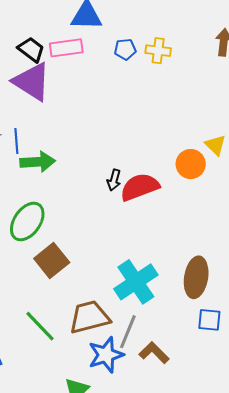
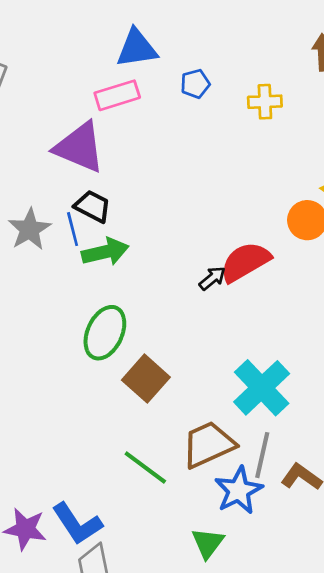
black trapezoid: (31, 50) -> (93, 206), moved
yellow cross: (158, 51) -> (265, 102), moved
black arrow: (114, 180) -> (212, 278), moved, turned -135

